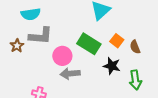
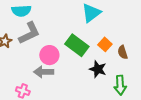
gray L-shape: (41, 36) -> (29, 33), turned -35
gray arrow: (70, 74) -> (44, 72), moved

